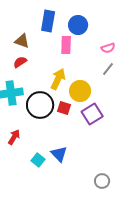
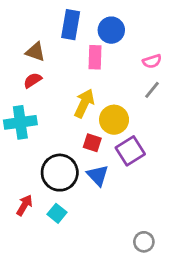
black circle: (40, 105) -> (60, 173), moved
red arrow: (14, 137) -> (24, 205), moved
blue triangle: (59, 154) -> (98, 175), moved

